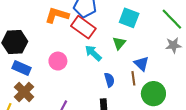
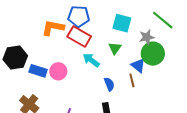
gray star: (173, 45) -> (147, 37), moved
blue rectangle: (21, 68) -> (38, 71), moved
green circle: (153, 94) -> (153, 54), moved

